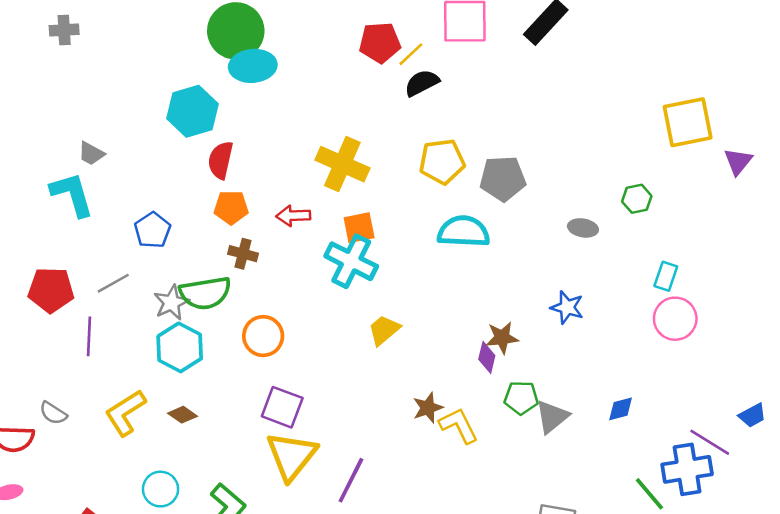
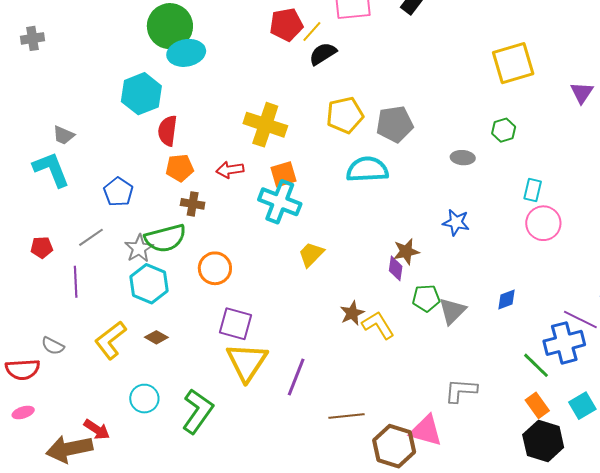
yellow square: (688, 122) -> (513, 63), moved
red pentagon: (51, 290) -> (42, 247), size x0.6

